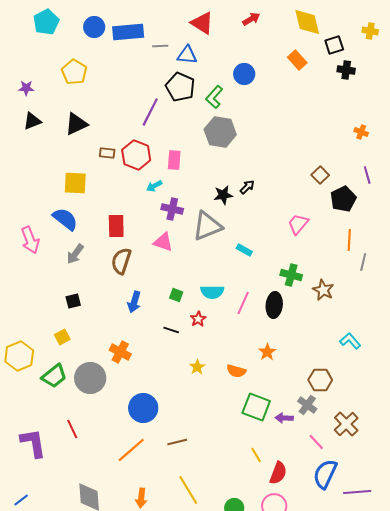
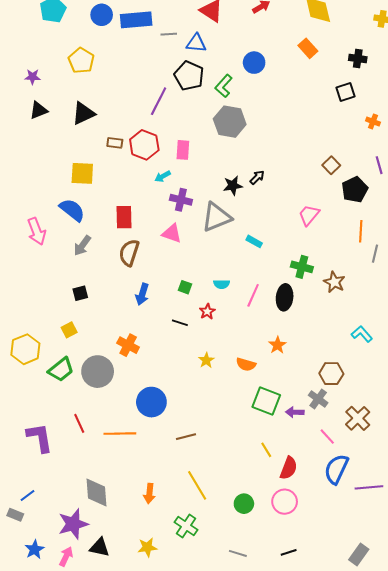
black square: (334, 45) -> (346, 92), moved
cyan semicircle: (212, 292) -> (222, 284), size x0.7
orange line: (131, 450) -> (120, 434), moved, turned 40

